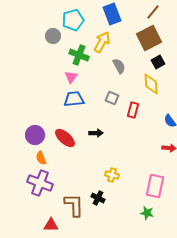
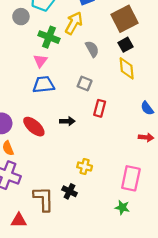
black square: (158, 62) -> (126, 45), moved
red rectangle: (133, 110) -> (100, 108), moved

